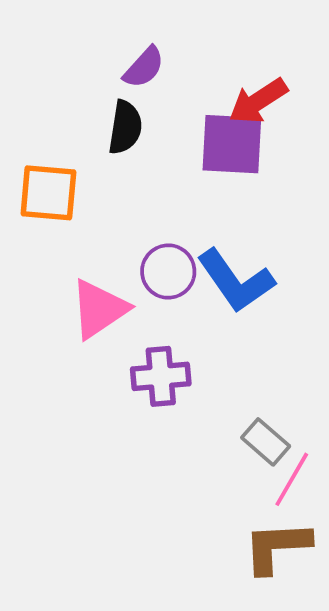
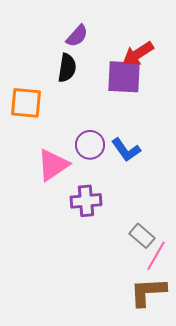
blue L-shape: (236, 281) -> (126, 150), size x0.7

